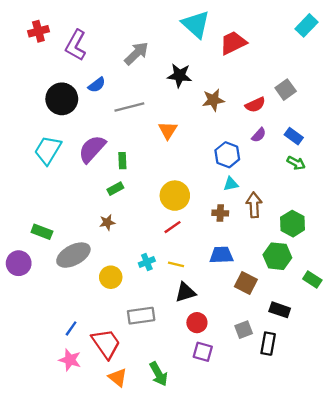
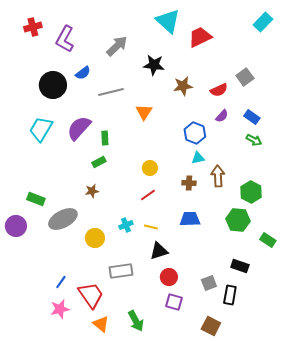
yellow circle: (175, 196) -> (150, 168), size x0.6
brown square: (246, 283) -> (211, 326), moved
pink star: (70, 360) -> (60, 309), turned -30

